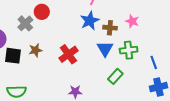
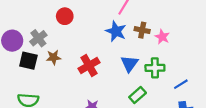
blue star: (90, 21) -> (116, 31), turned -30
gray cross: (25, 23) -> (38, 38), moved
brown cross: (110, 28) -> (142, 30), moved
blue line: (154, 62) -> (181, 84), turned 72

